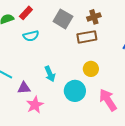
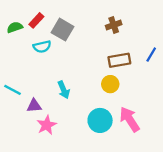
gray square: (63, 19) -> (63, 30), moved
brown rectangle: (87, 37) -> (119, 60), moved
cyan circle: (75, 91) -> (100, 120), moved

